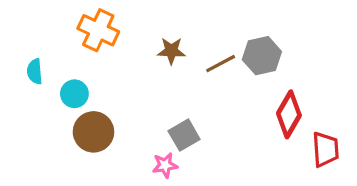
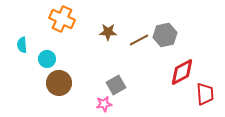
red diamond: (289, 114) -> (182, 72), turned 32

